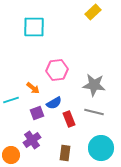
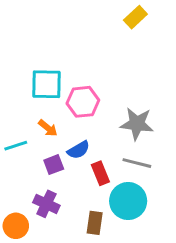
cyan square: (34, 27) -> (46, 84), moved
purple cross: (32, 140) -> (46, 204), turned -30
cyan circle: (101, 148) -> (128, 201), moved

